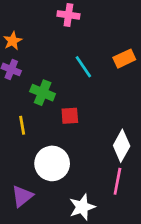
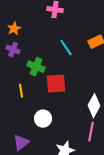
red square: (70, 116) -> (56, 84), size x1.5
white circle: (52, 163) -> (43, 119), size x0.7

